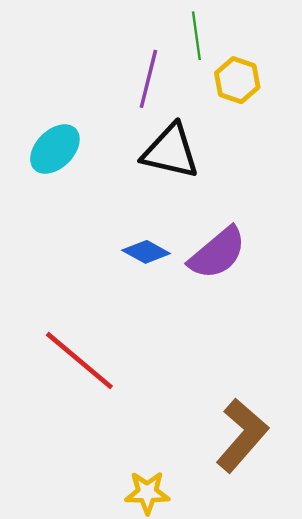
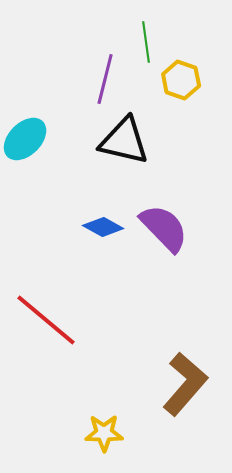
purple semicircle: (217, 253) -> (164, 228), turned -94

